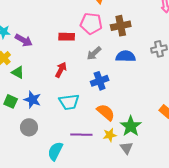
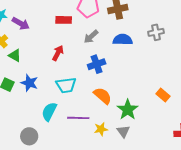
gray circle: (29, 127) -> (29, 136), moved
yellow star: (110, 135) -> (101, 129), moved
cyan semicircle: (55, 151) -> (49, 112), moved

